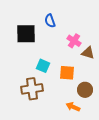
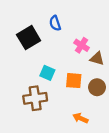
black square: (26, 34) -> (29, 38), turned -30
brown circle: (85, 90) -> (97, 87), moved

